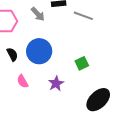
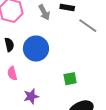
green square: (82, 63) -> (70, 79), moved
purple star: (56, 83) -> (31, 96), moved

